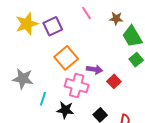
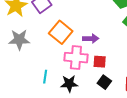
gray star: (23, 79) -> (19, 40), moved
red square: (114, 81) -> (100, 62), moved, turned -32

